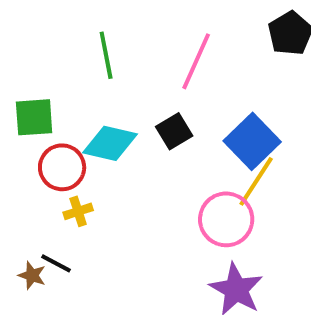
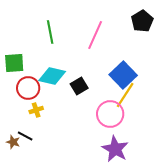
black square: (174, 131) -> (79, 86), moved

